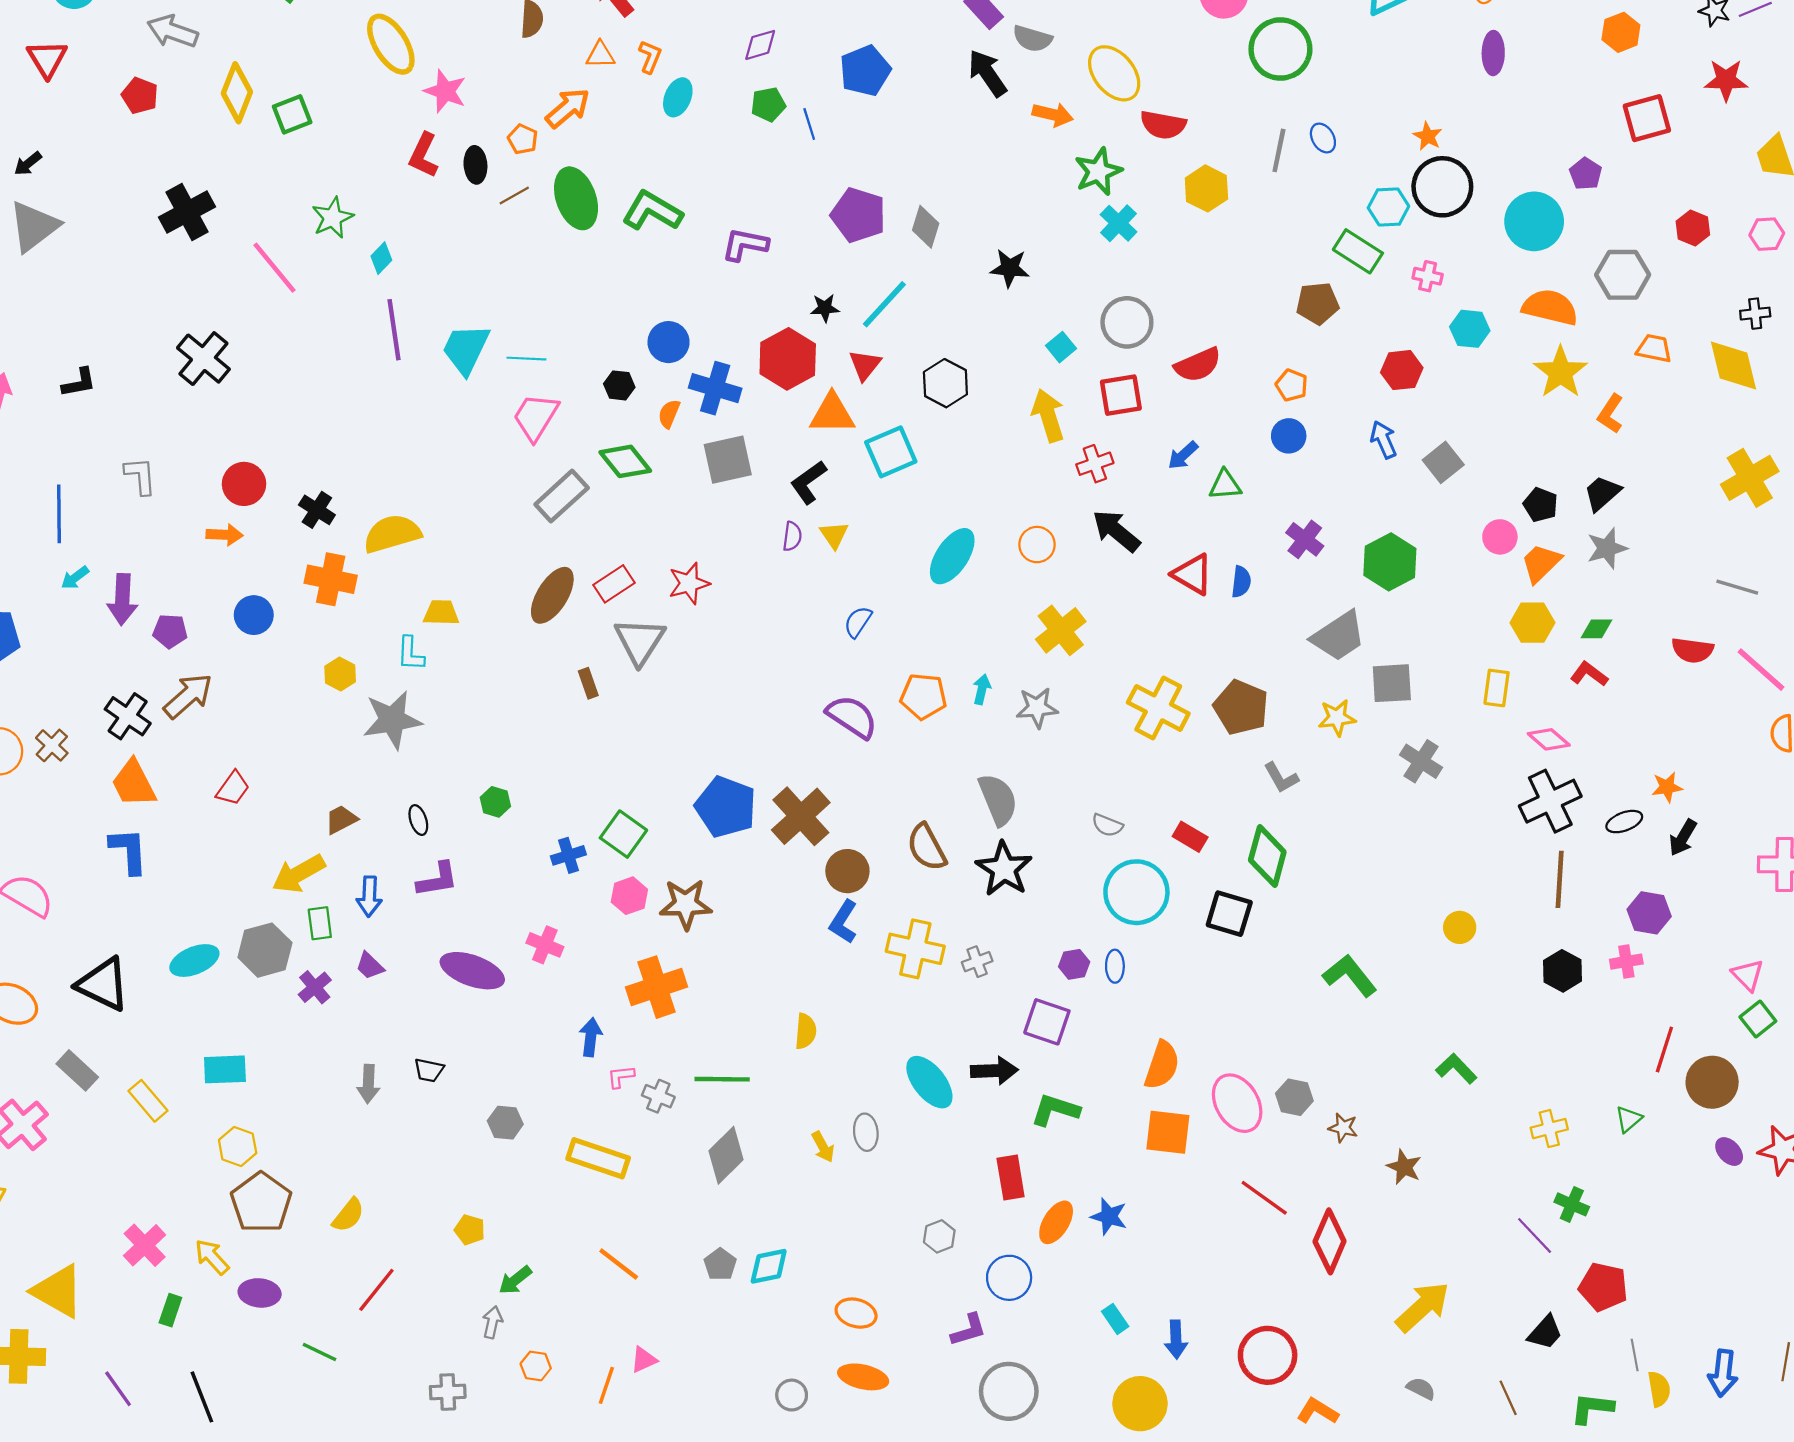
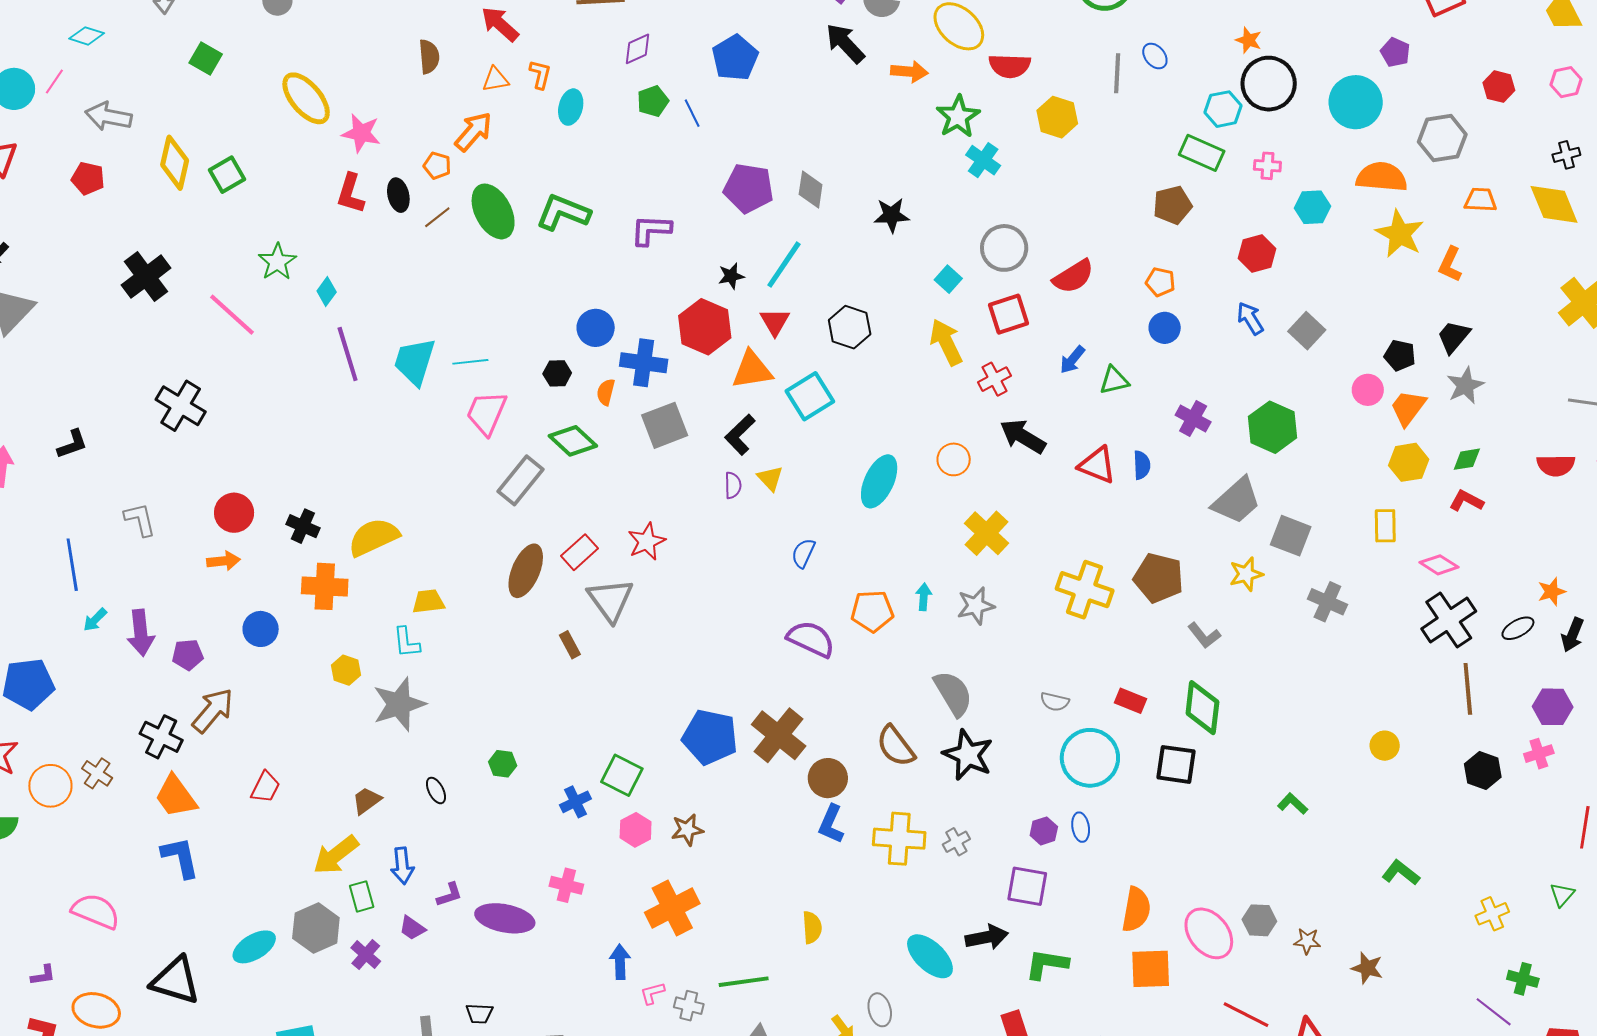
gray square: (1392, 683) -> (1291, 536), turned 33
purple L-shape: (437, 879) -> (449, 895), moved, size x0.7
brown star: (686, 904) -> (687, 830), size x0.7
green L-shape: (1350, 976) -> (1293, 804), size x0.6

